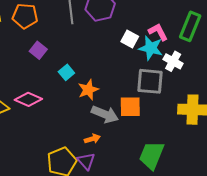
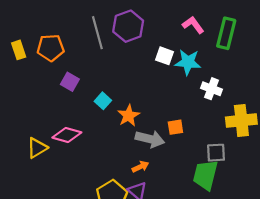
pink L-shape: (158, 32) -> (193, 25), moved
white cross: (173, 61) -> (211, 89), moved
gray square: (150, 81) -> (216, 153), moved, size x0.7
orange square: (130, 107) -> (175, 127), size x0.7

